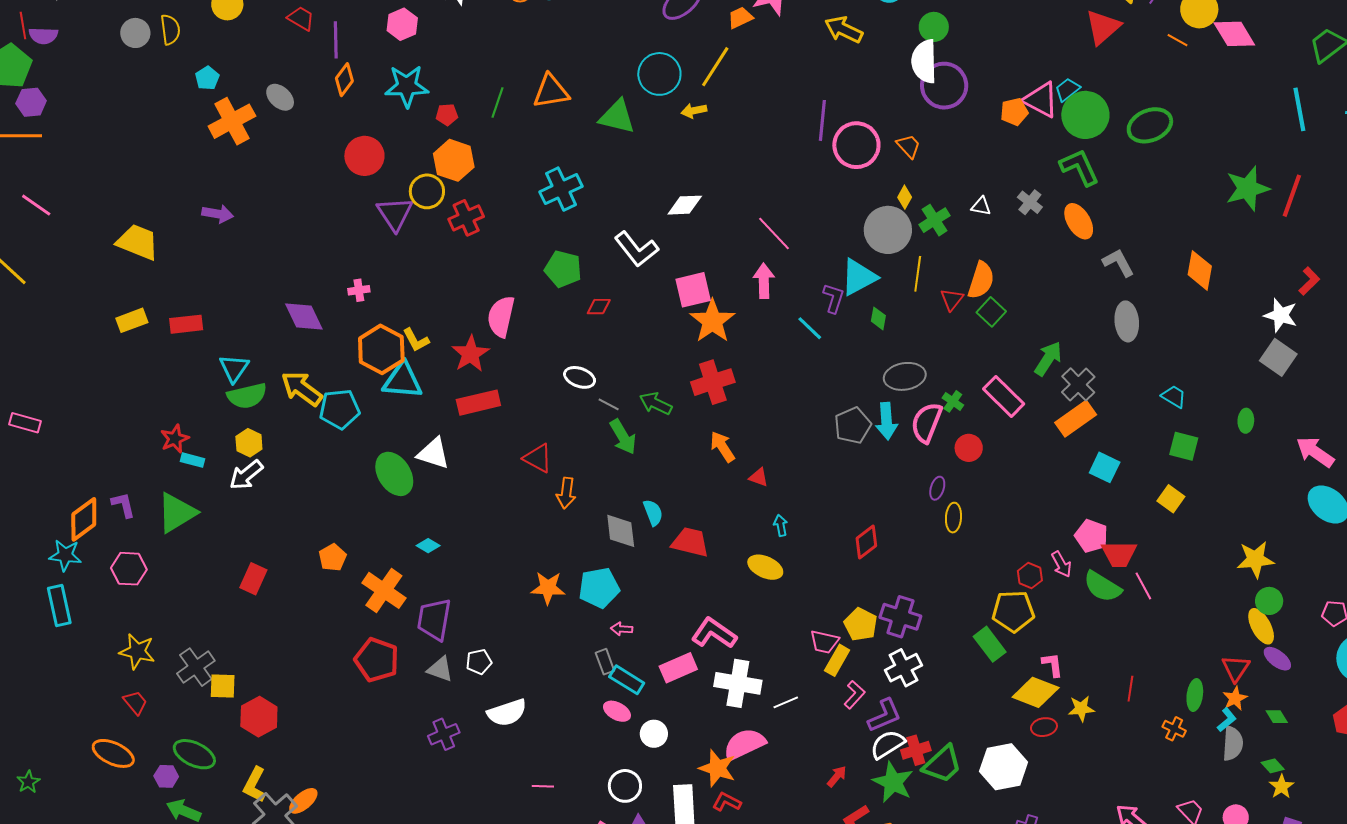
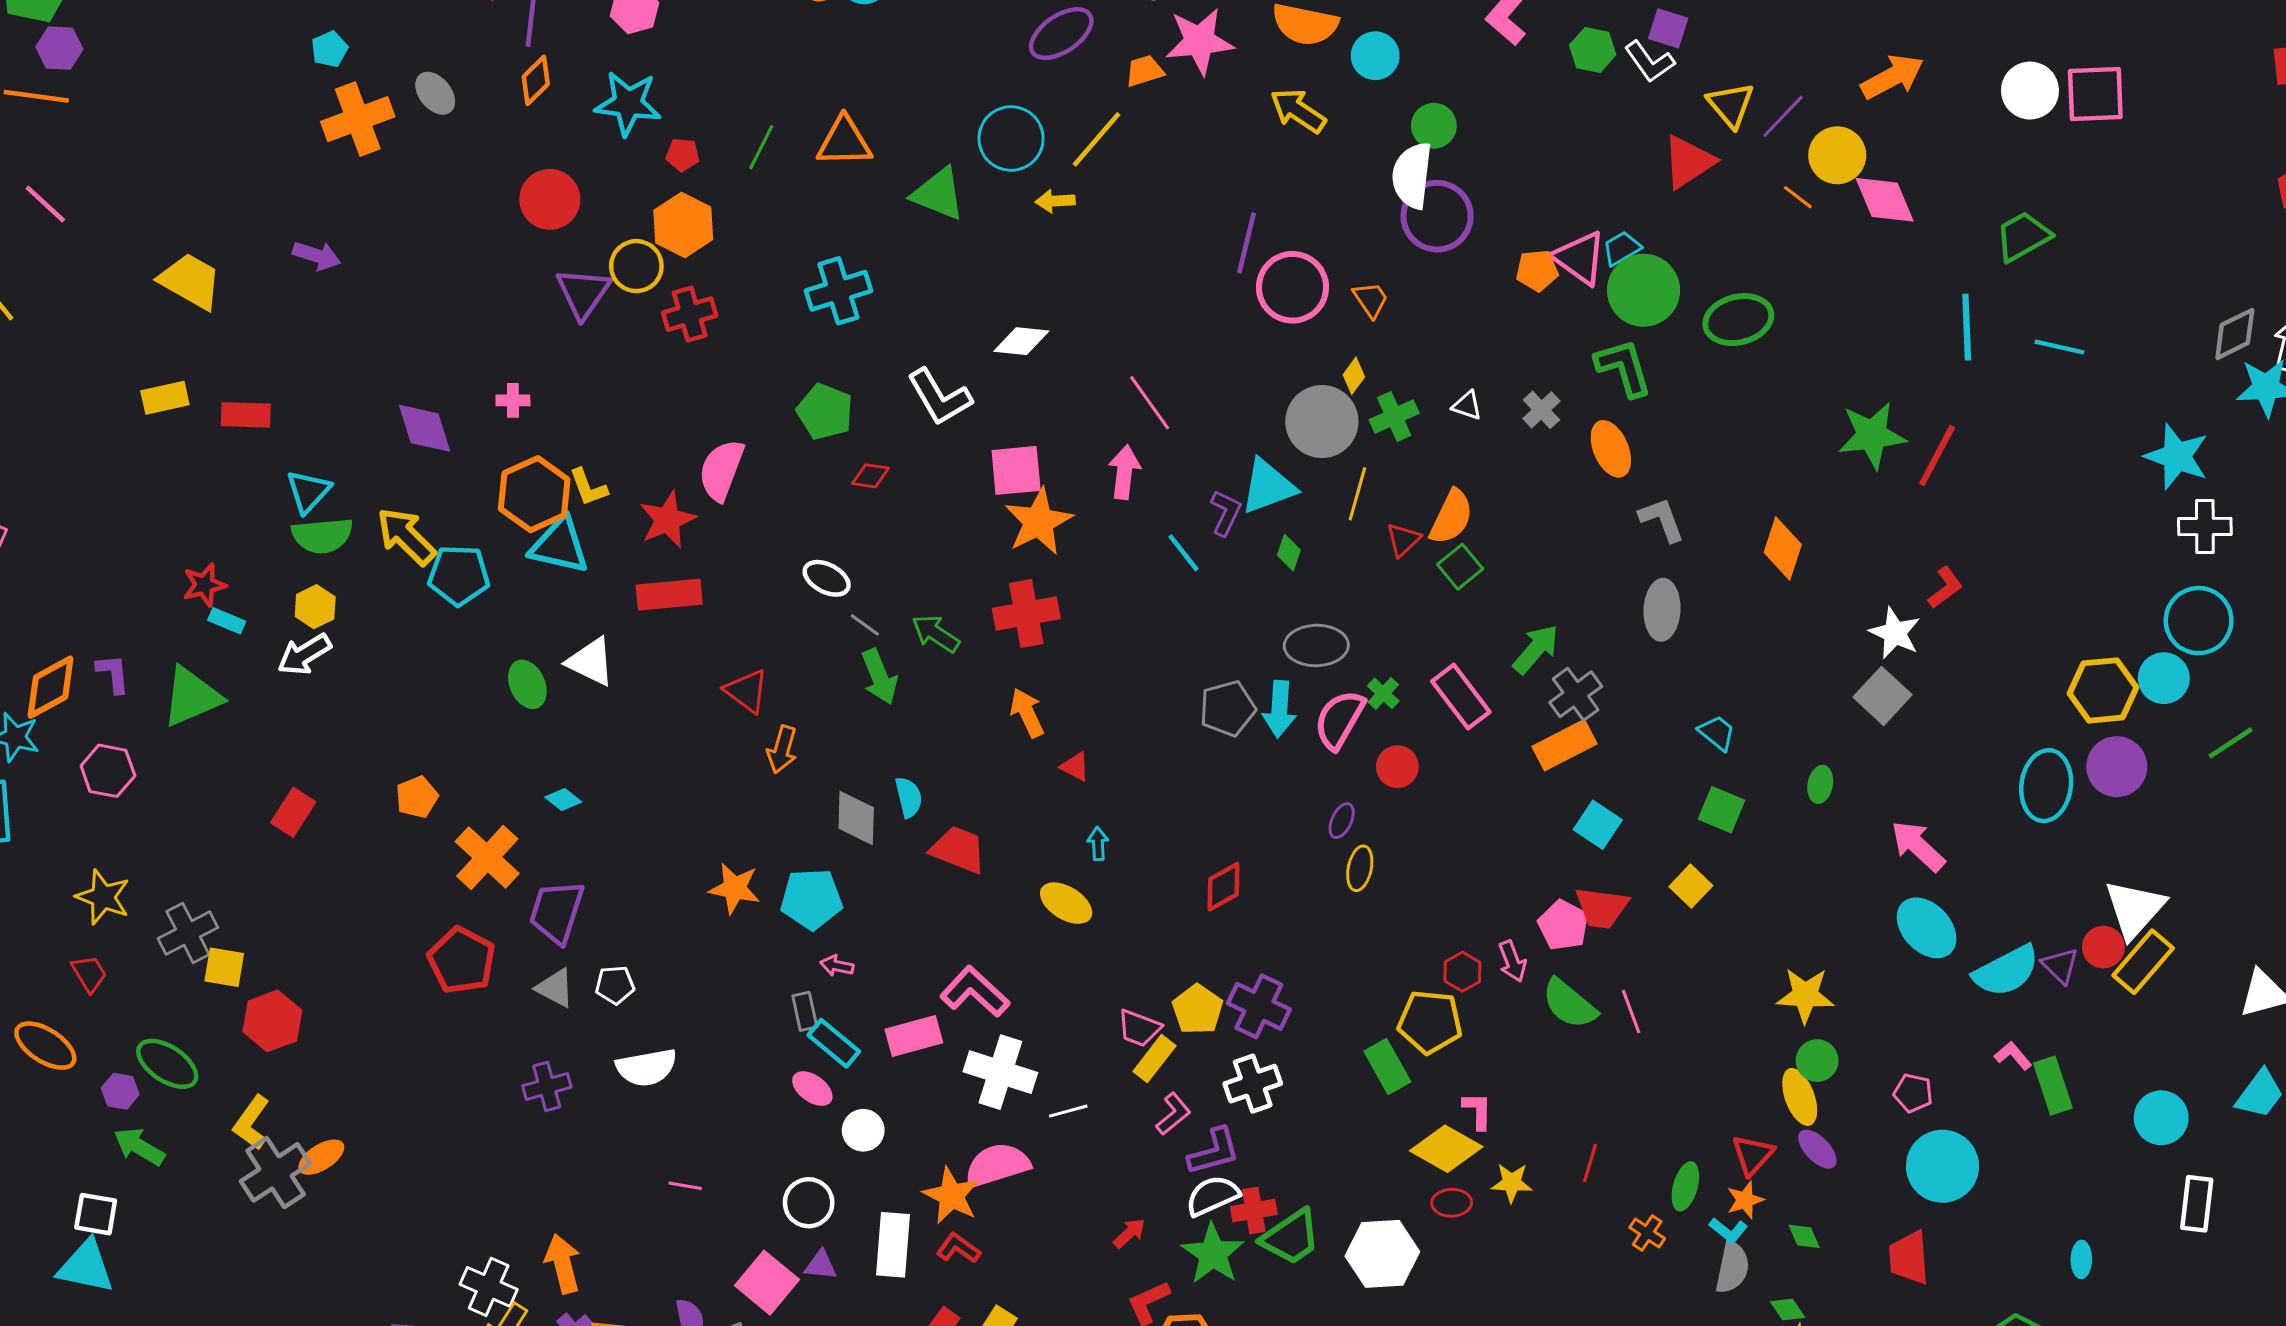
green ellipse: (394, 474) -> (527, 684), size x0.7
red trapezoid: (1119, 554) -> (1602, 908), moved
cyan L-shape: (1227, 720) -> (1728, 1230), turned 70

